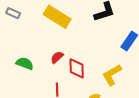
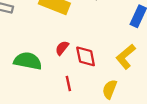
green semicircle: (25, 63) -> (28, 61), size x1.4

